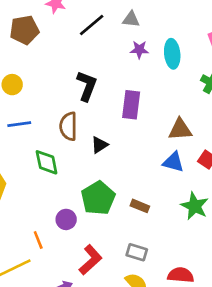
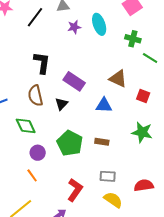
purple rectangle: (131, 105) -> (74, 81), moved, turned -50
brown triangle: (180, 130) -> (118, 79), turned 42
blue triangle: (173, 162) -> (104, 105), moved
purple circle: (66, 219) -> (38, 153), moved
orange line: (38, 240) -> (32, 175), moved

